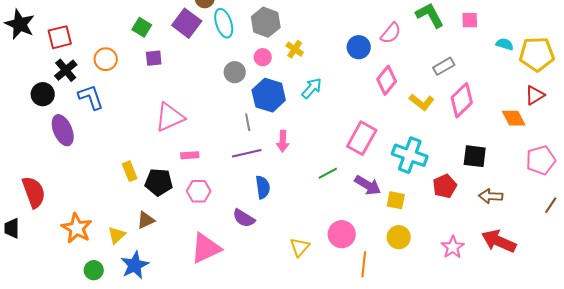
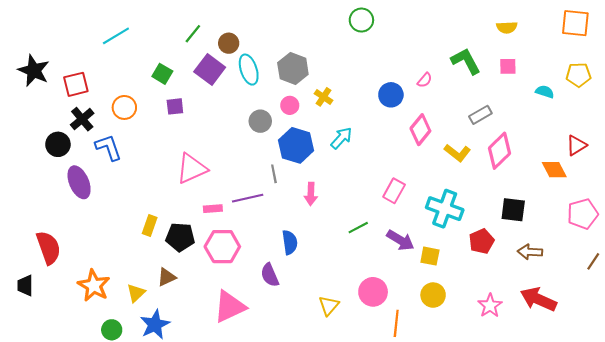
pink semicircle: (391, 33) -> (425, 80), size x0.7
yellow pentagon: (537, 54) -> (578, 75), moved, size x0.7
pink rectangle: (362, 138) -> (394, 191), size x0.7
purple line: (247, 153) -> (248, 198), moved
yellow rectangle: (130, 171) -> (150, 225), turned 42
pink hexagon: (199, 191) -> (222, 247), size x1.4
purple semicircle: (244, 218) -> (270, 275), turned 35

